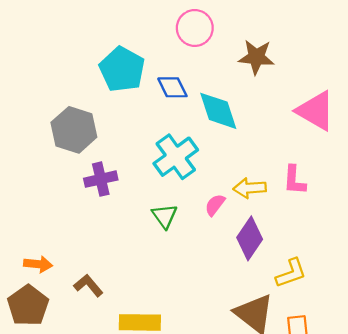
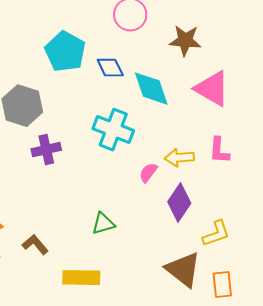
pink triangle: (316, 111) -> (212, 89), moved
cyan cross: (176, 157) -> (113, 130), turned -33
green triangle: (165, 216) -> (103, 224), moved, turned 50

